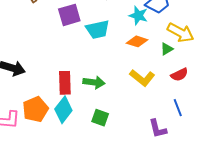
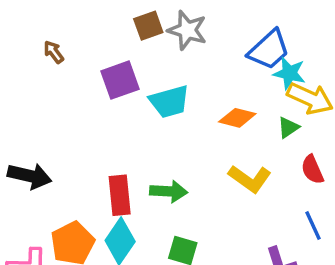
cyan star: (138, 15) -> (289, 73), moved
red semicircle: (179, 75) -> (312, 170), turned 96

